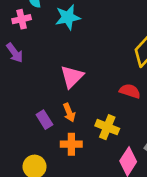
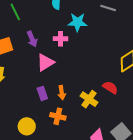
pink cross: (22, 19) -> (60, 39), moved
pink triangle: (72, 77) -> (45, 63), moved
yellow cross: (107, 127) -> (89, 99), moved

